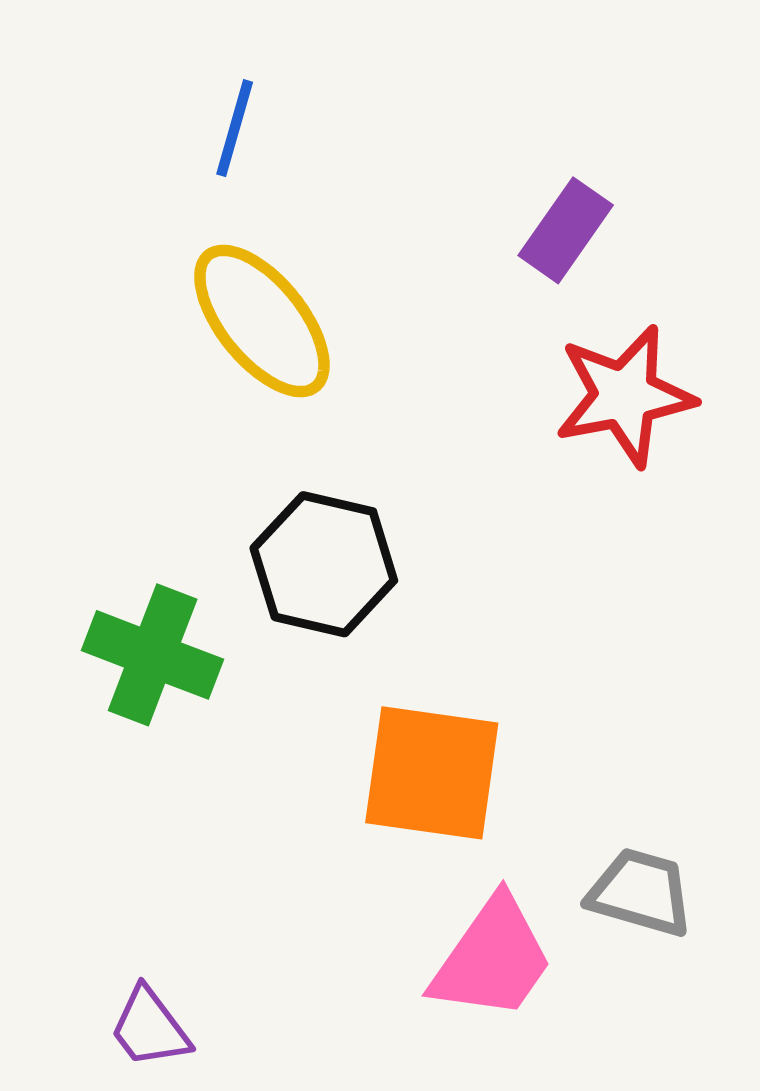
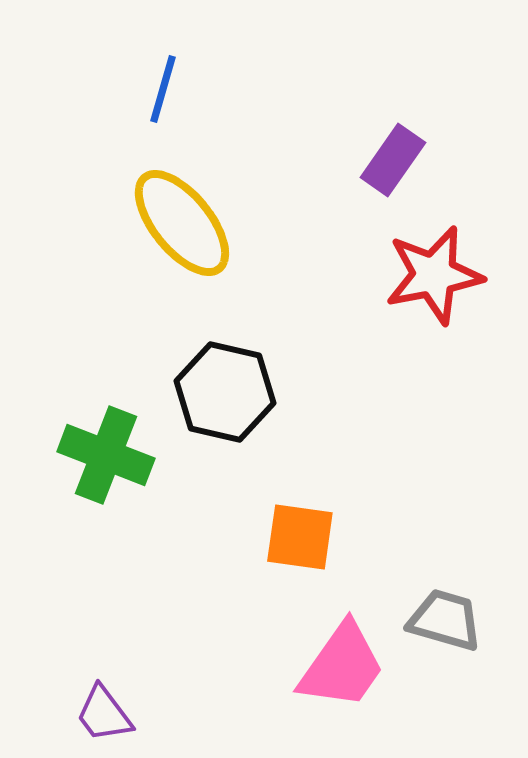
orange square: (432, 773) -> (300, 537), size x0.7

